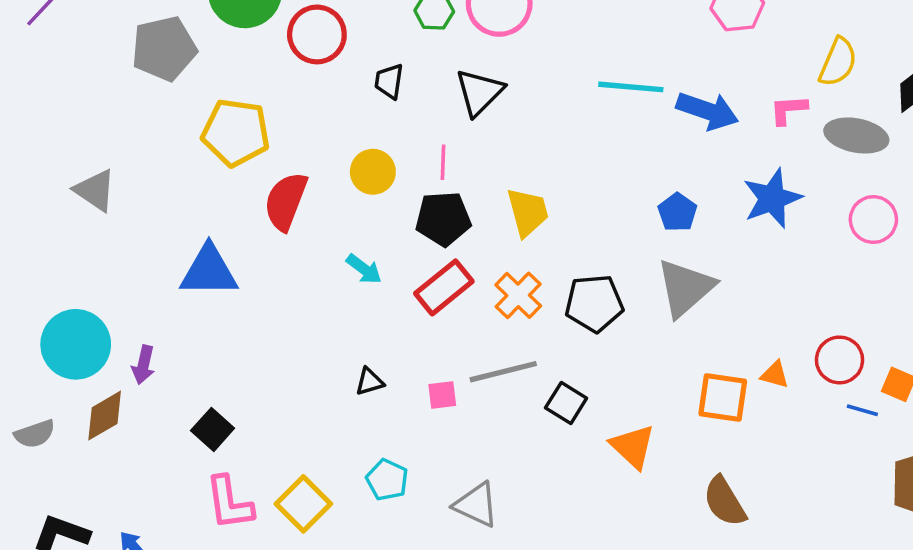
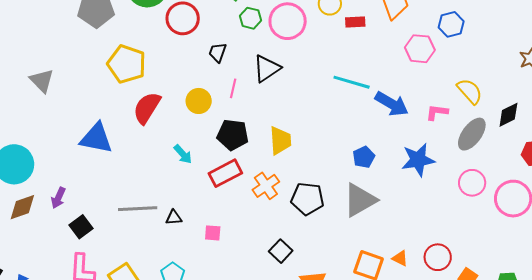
yellow semicircle: (838, 62) -> (470, 91), turned -76
gray ellipse: (856, 135) -> (472, 134), turned -76
pink line: (443, 162) -> (233, 88), moved
purple arrow: (143, 365) -> (58, 198), moved
gray line: (503, 372) -> (138, 209), moved

